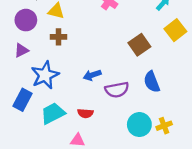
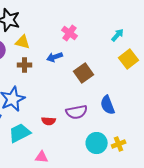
brown square: (139, 45) -> (84, 73), moved
blue arrow: (92, 75) -> (55, 57), moved
red semicircle: (85, 113) -> (49, 121), moved

